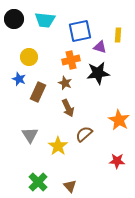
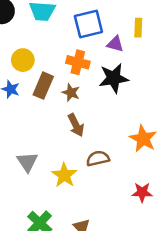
orange cross: (71, 60) -> (78, 62), turned 30
brown rectangle: (38, 92) -> (43, 86), moved
brown semicircle: (84, 134) -> (98, 158), turned 30

